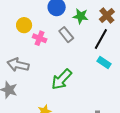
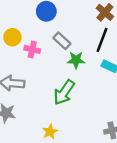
green star: (81, 16) -> (76, 60), moved

